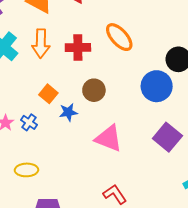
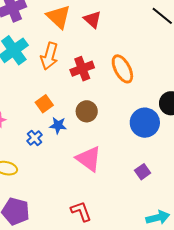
red cross: (78, 48) -> (82, 69), turned -35
blue cross: (29, 122) -> (35, 138), moved
purple square: (167, 137) -> (143, 172), size x0.6

